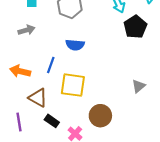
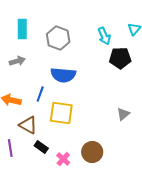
black pentagon: (135, 27) -> (120, 58), turned 30
blue semicircle: (75, 45) -> (63, 75), size x1.4
brown circle: (100, 116) -> (92, 152), moved

